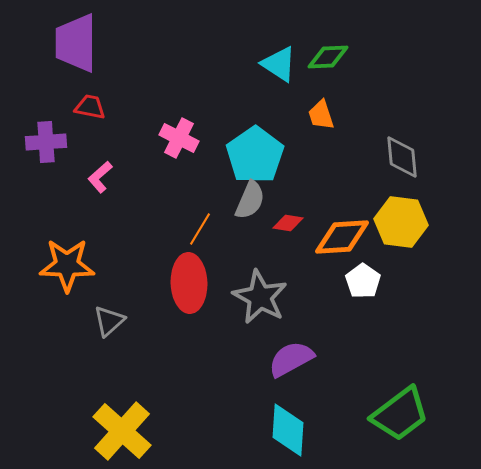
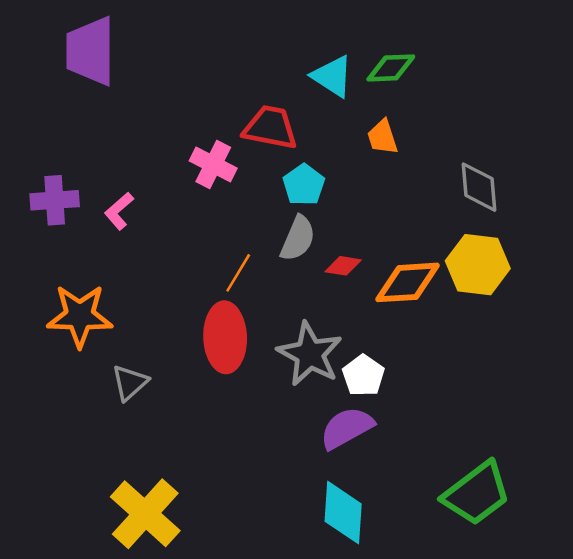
red trapezoid: (90, 107) -> (270, 128), moved, size x1.5
purple cross: (46, 142) -> (55, 200), moved
cyan pentagon: (255, 155) -> (304, 185), size x0.6
white pentagon: (363, 281) -> (363, 375), moved

